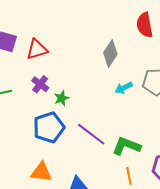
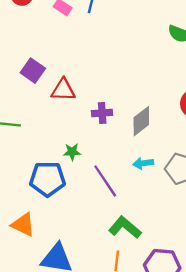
purple cross: (40, 84) -> (102, 113), moved, turned 30
purple line: (91, 134) -> (105, 181), moved

